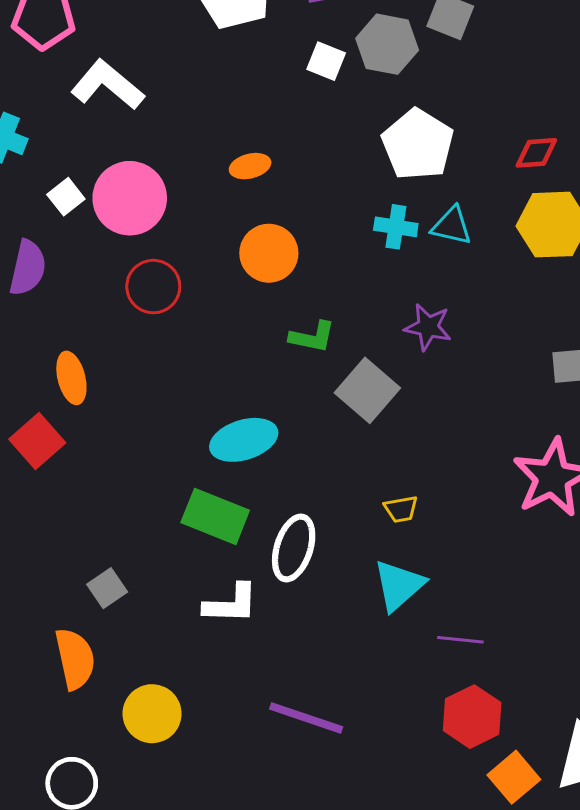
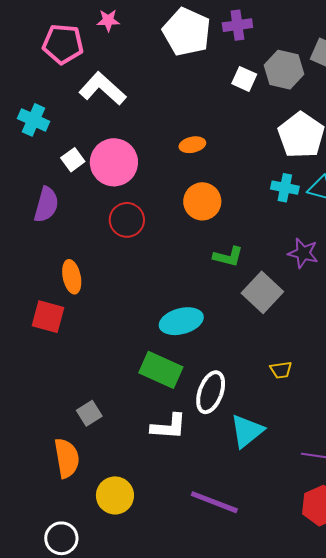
red square: (37, 441) -> (48, 317), turned -36
cyan triangle: (399, 585) -> (247, 431), moved

